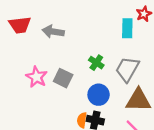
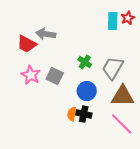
red trapezoid: (20, 25) -> (27, 44), moved, turned 35
cyan rectangle: (127, 28) -> (113, 21), moved

